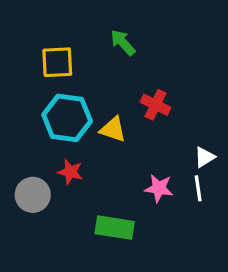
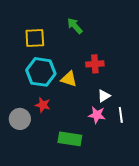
red cross: (156, 105) -> (95, 64), turned -30
white triangle: (205, 157) -> (104, 96), moved

